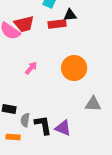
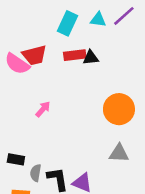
black triangle: (70, 15) -> (91, 58), moved
orange circle: (74, 68) -> (119, 109), moved

